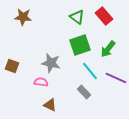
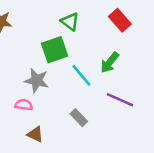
red rectangle: (104, 16) -> (120, 20), moved
green square: (80, 45) -> (55, 50), moved
cyan line: (90, 71) -> (81, 75), moved

